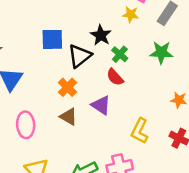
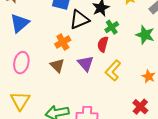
red semicircle: (115, 77) -> (103, 44), turned 42
yellow L-shape: (140, 131) -> (113, 71), moved

